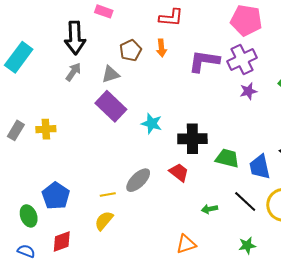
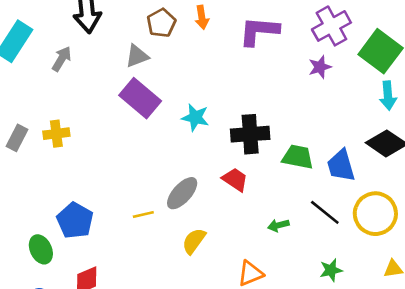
purple cross: (242, 60) -> (331, 26), moved
gray arrow: (73, 72) -> (62, 59), moved
yellow semicircle: (104, 221) -> (194, 241), moved

